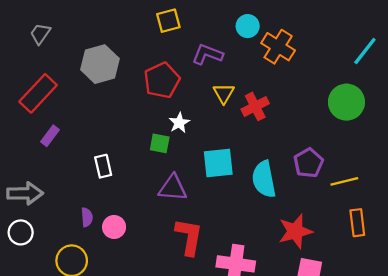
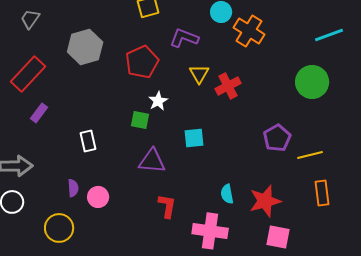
cyan line: (365, 51) -> (329, 35), turned 32
cyan square: (218, 163) -> (194, 138), size x0.7
cyan semicircle: (264, 179) -> (227, 194), moved, size x0.6
red L-shape: (189, 237) -> (167, 206), size x0.7

